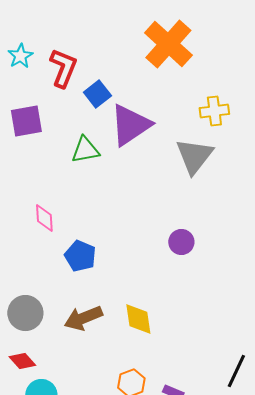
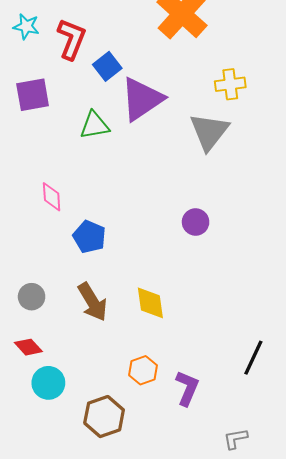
cyan star: (20, 56) -> (26, 26), turned -30
gray circle: (25, 313) -> (32, 297), size x0.7
brown arrow: (83, 318) -> (93, 302), turned -99

